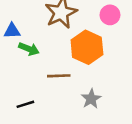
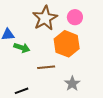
pink circle: (110, 15) -> (75, 17), moved

